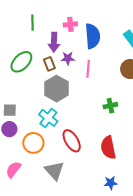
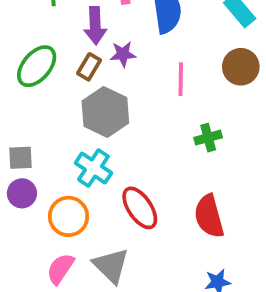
brown rectangle: (49, 64) -> (89, 67), turned 56
pink line: (88, 69) -> (181, 79), moved
pink semicircle: (13, 170) -> (60, 269), moved

